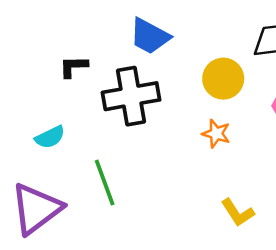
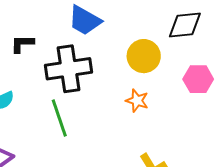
green line: (105, 182) -> (59, 118), moved

